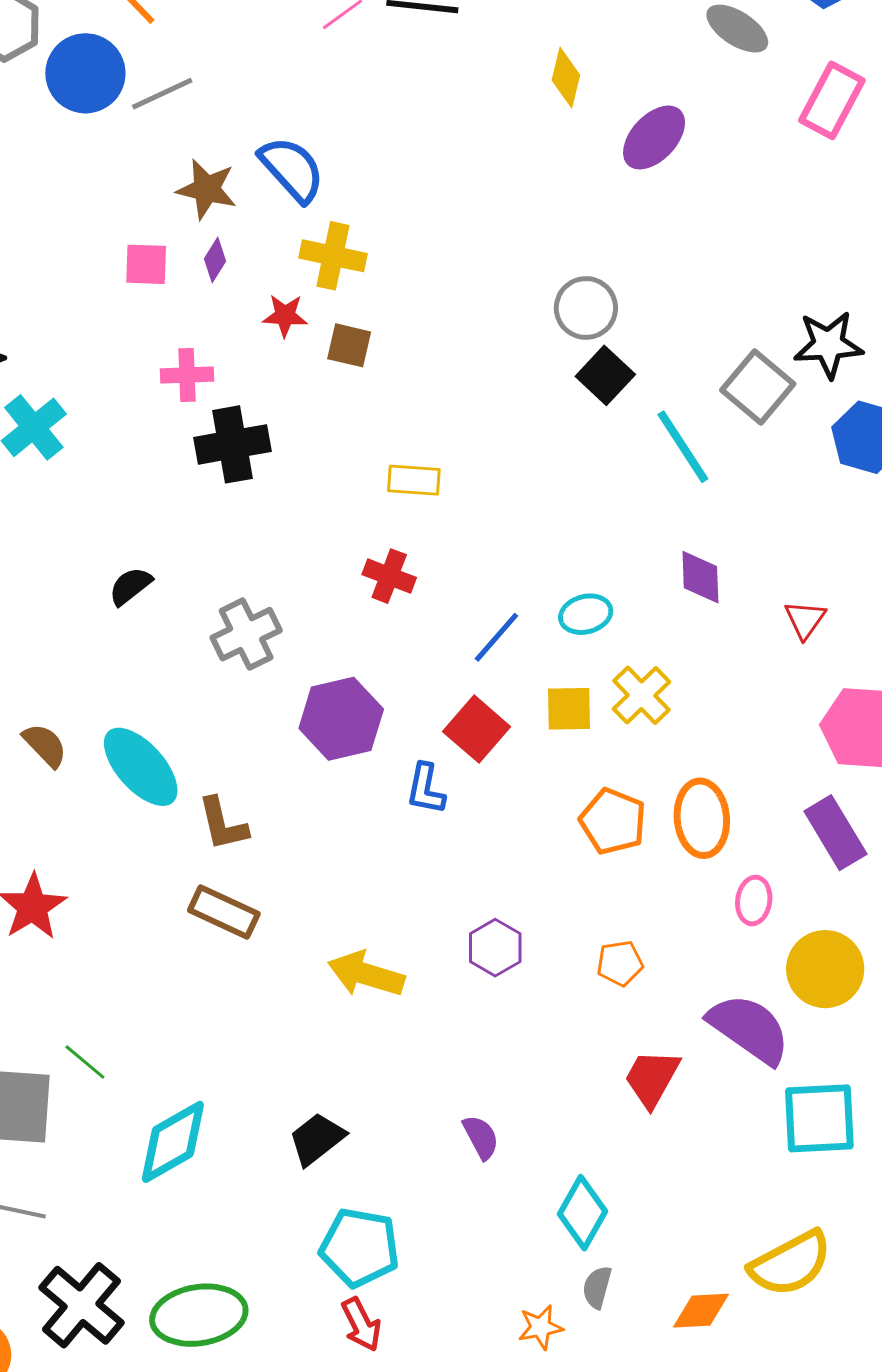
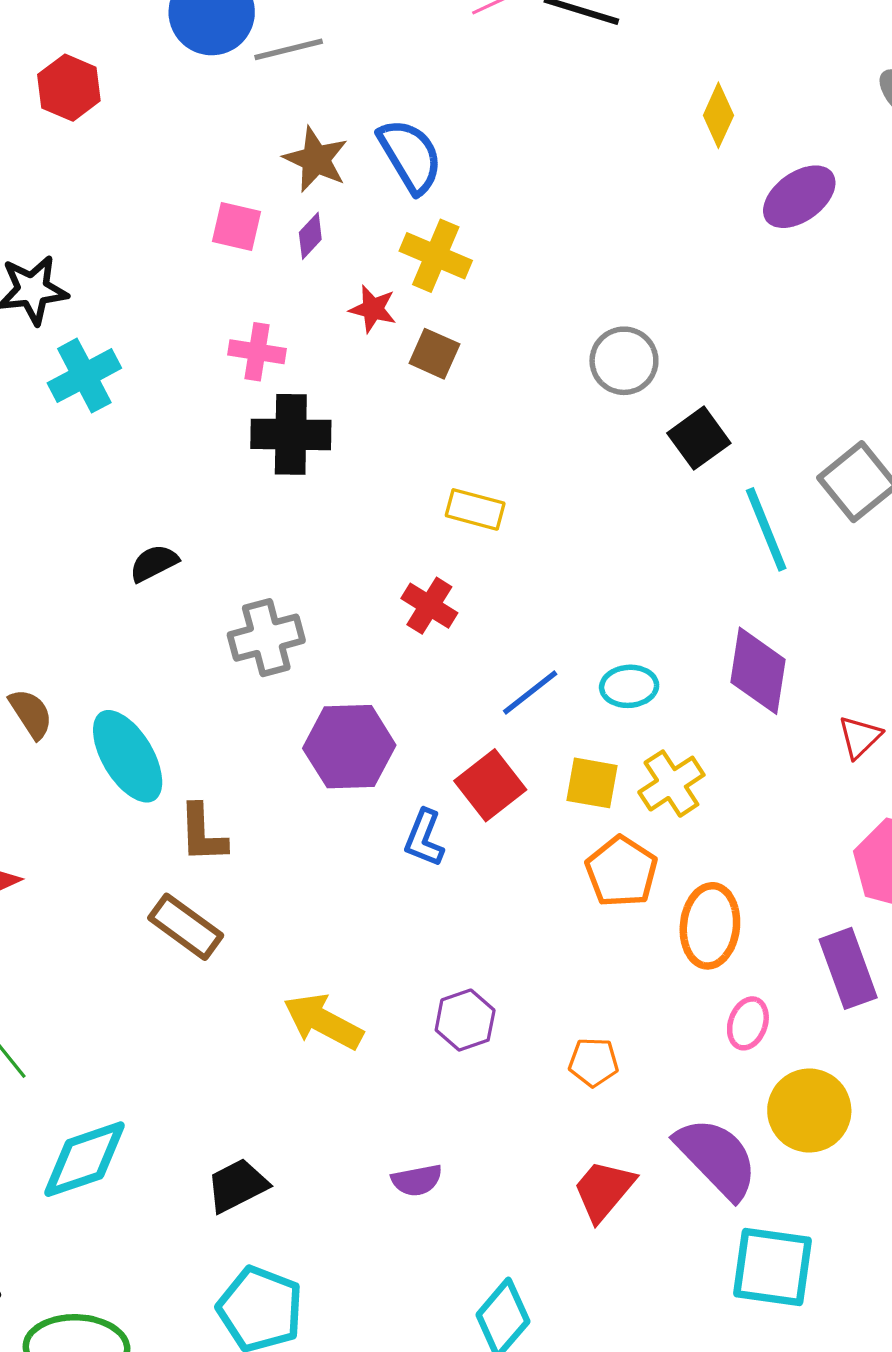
gray circle: (586, 308) -> (624, 361), moved
purple diamond: (700, 577) -> (758, 671), size x1.4
orange pentagon: (613, 821) -> (622, 872), moved
purple semicircle: (481, 1137) -> (417, 1180), moved, turned 96

